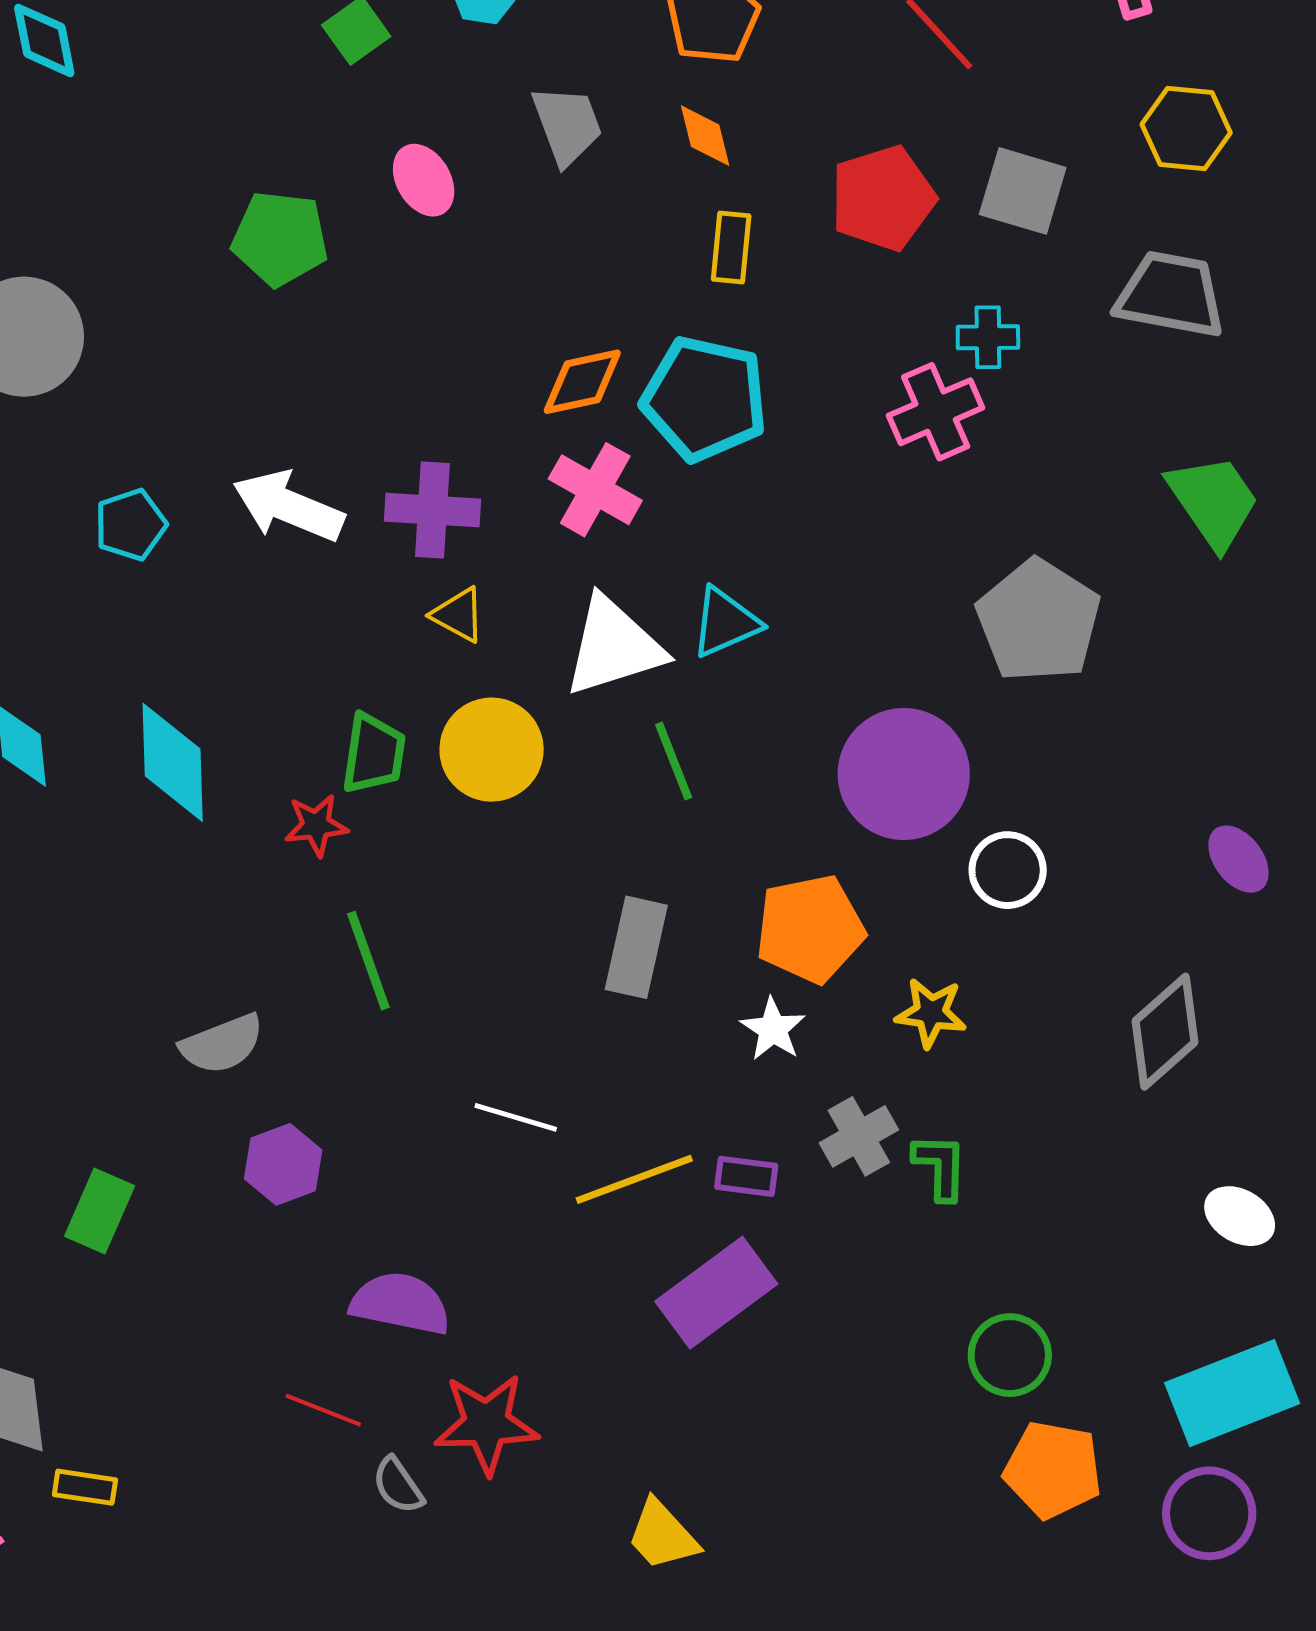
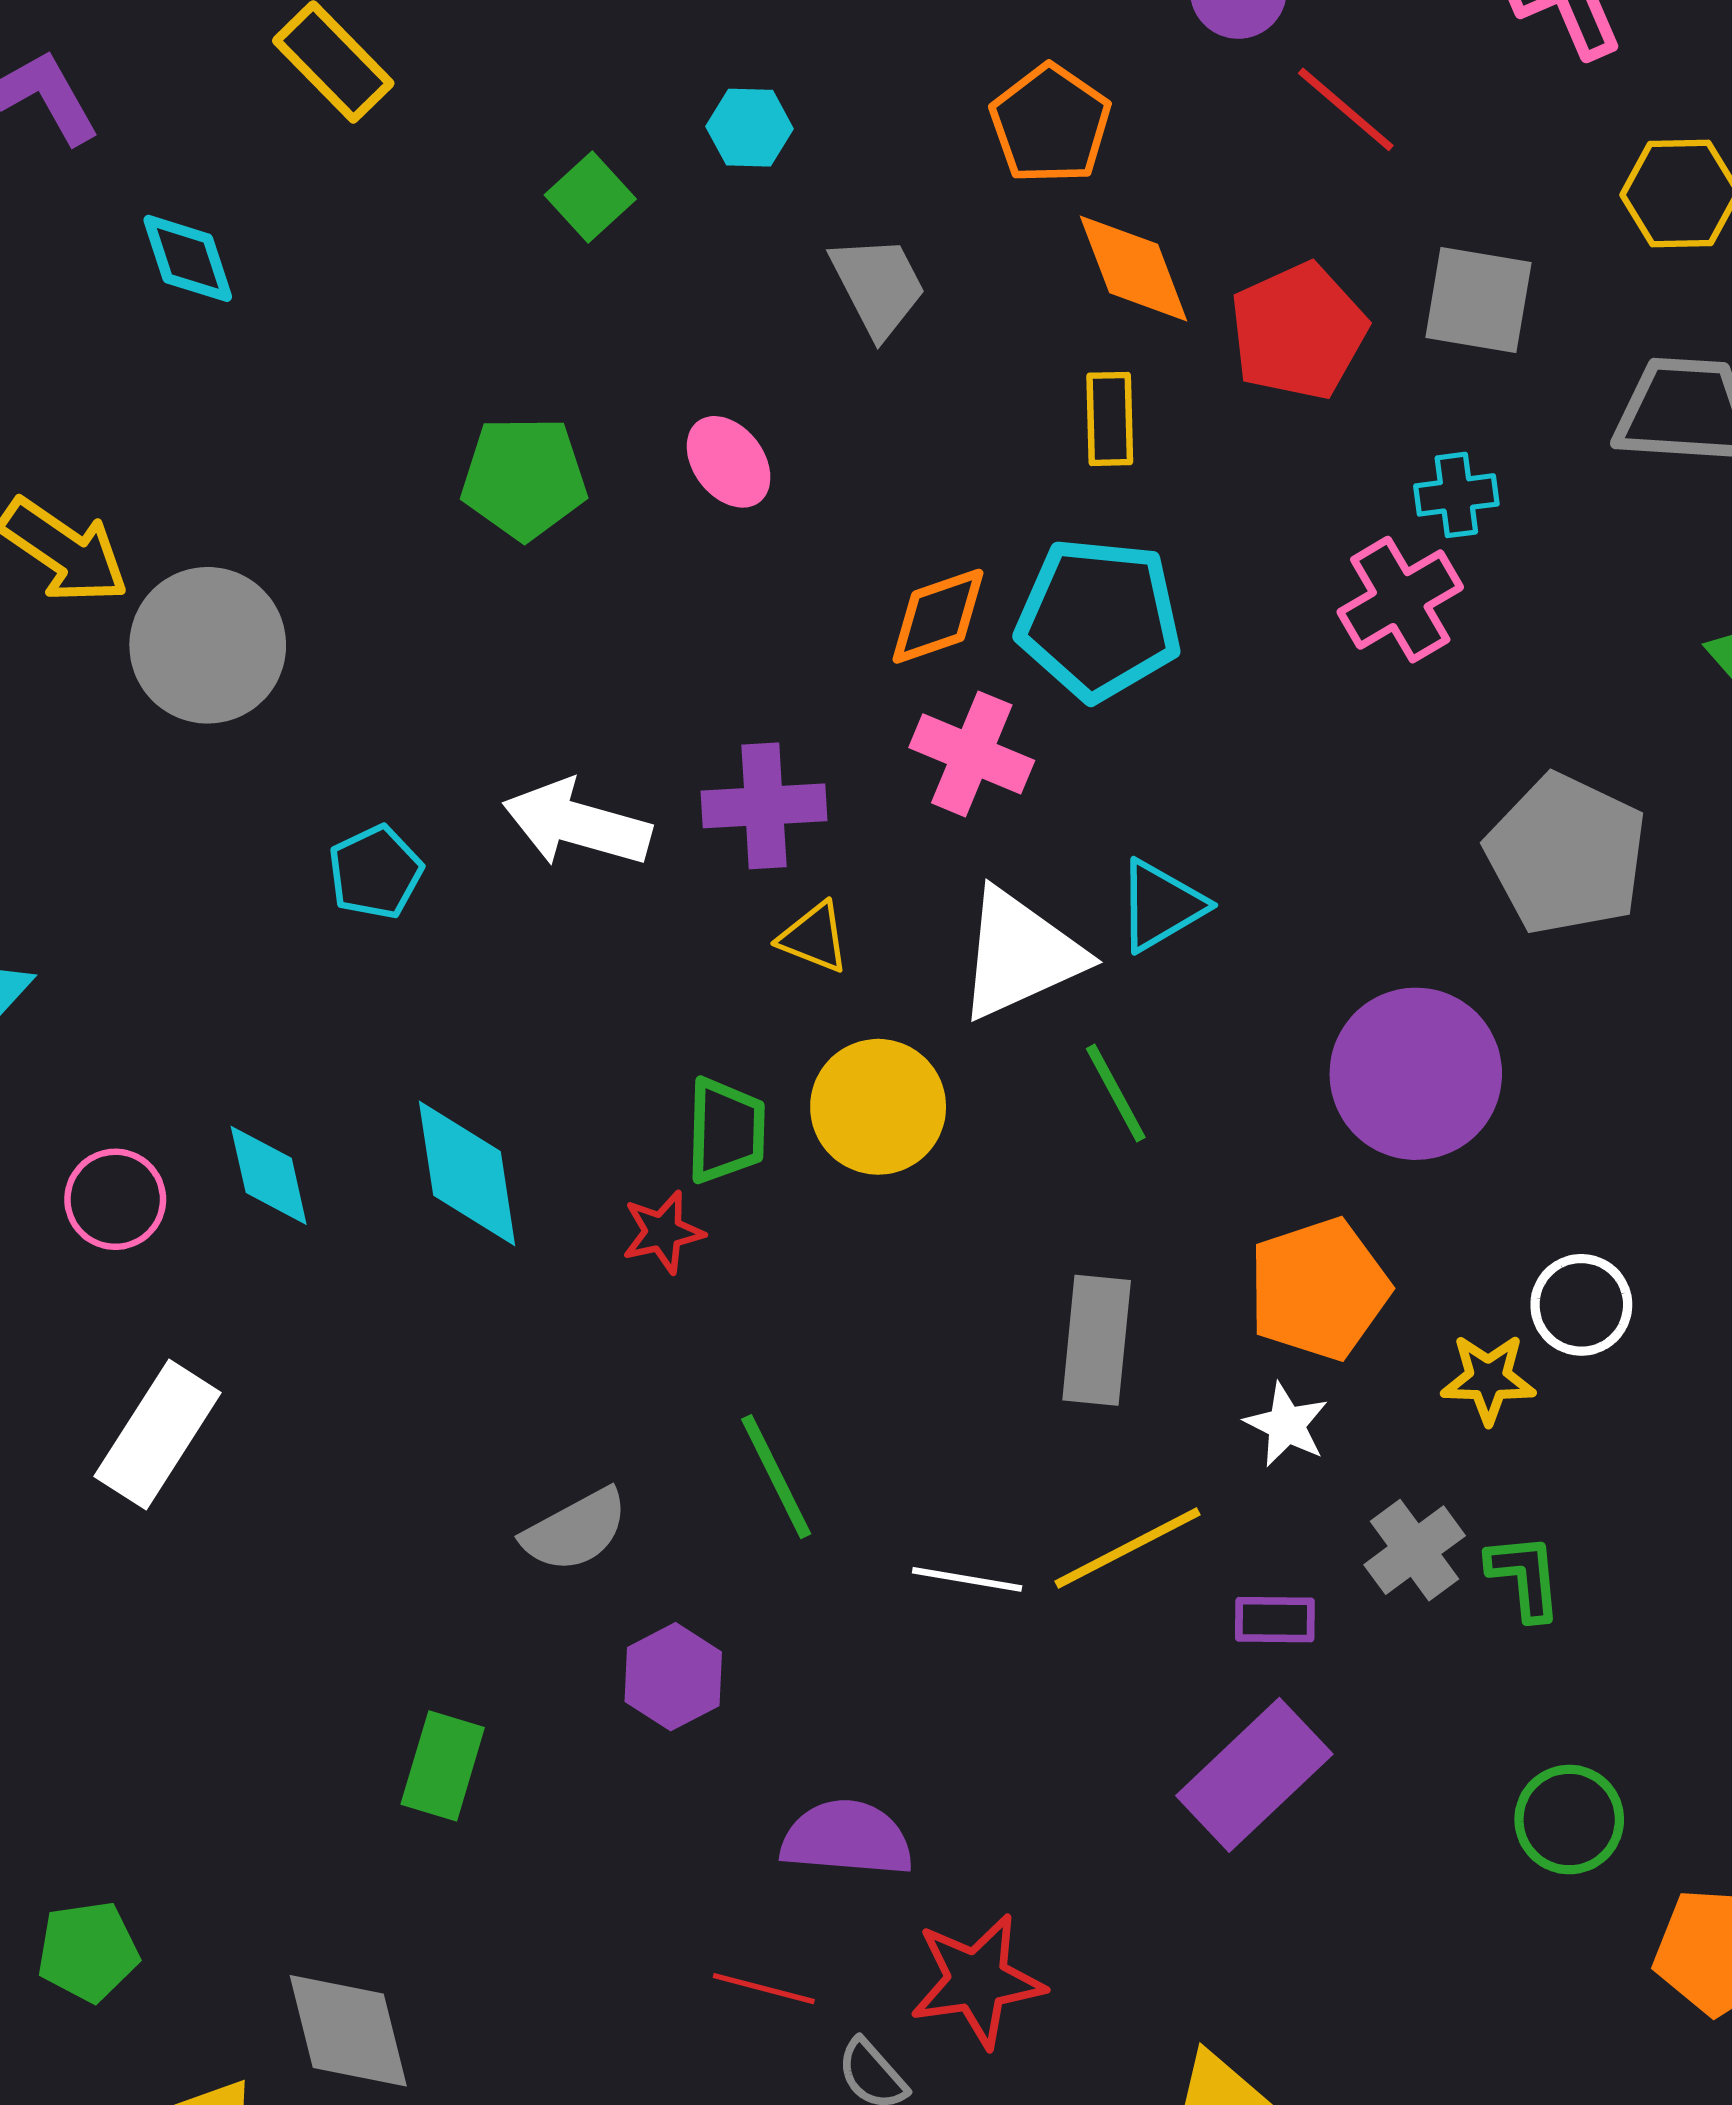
orange diamond: (705, 136) -> (1134, 268), moved, size x1.5
pink ellipse: (424, 180) -> (729, 462), moved
white circle: (1008, 870) -> (1581, 1305), moved
green line: (368, 961) -> (776, 1477), moved
yellow line: (634, 1179) -> (1127, 1548), moved
green circle: (1010, 1355) -> (1569, 1820), moved

